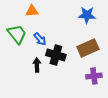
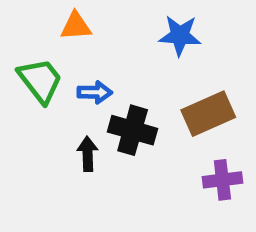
blue star: (87, 15) -> (180, 36), moved
blue arrow: (40, 39) -> (95, 92), turned -48

